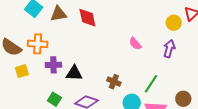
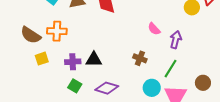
purple arrow: (169, 49) -> (176, 40), moved
purple cross: (53, 65) -> (73, 62), moved
brown cross: (114, 82) -> (140, 58), moved

